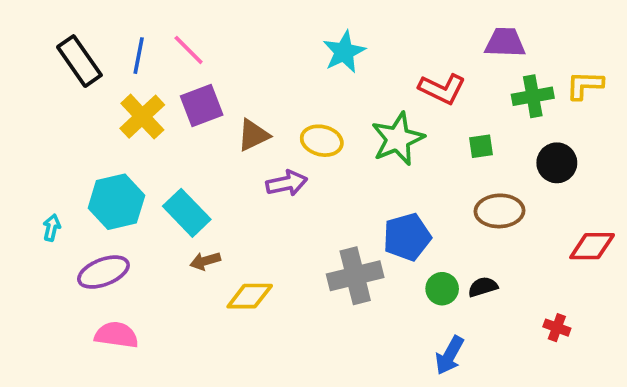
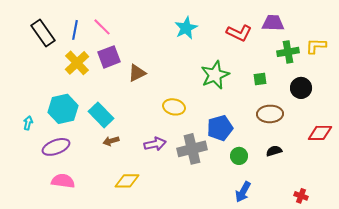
red L-shape: (442, 89) -> (239, 33), moved
yellow ellipse: (322, 141) -> (174, 107), moved
purple arrow: (287, 183) -> (155, 144), moved
black semicircle: (483, 287) -> (274, 151), moved
yellow diamond: (250, 296) -> (127, 181), moved
red cross: (557, 328) -> (301, 196), moved

